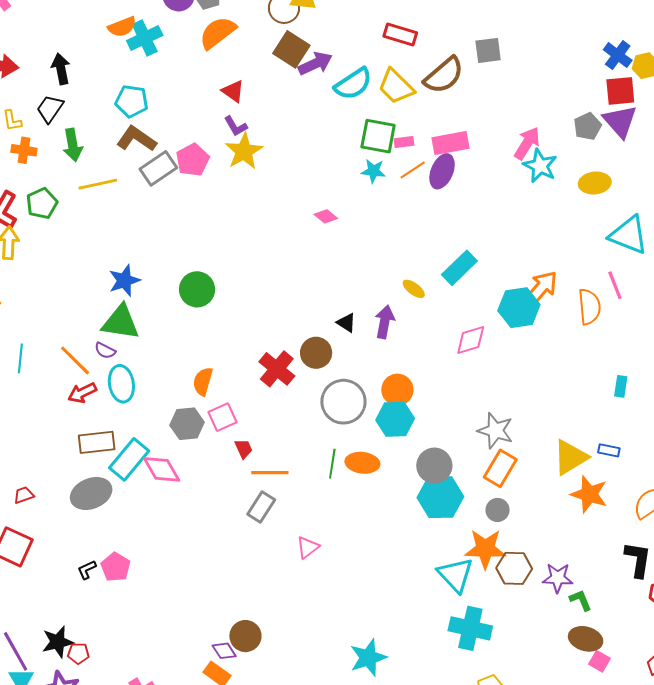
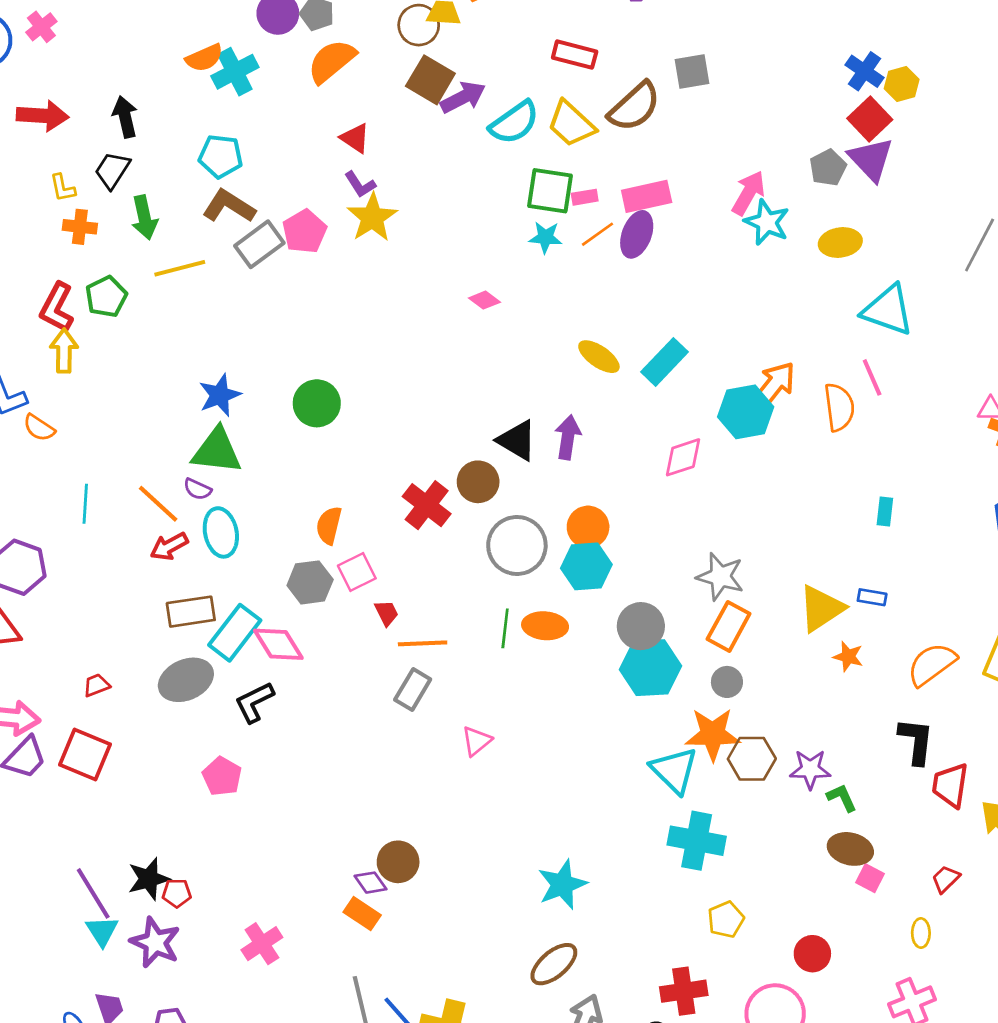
red square: (620, 91) -> (870, 119), turned -36
yellow ellipse: (414, 289) -> (599, 357), moved, size x1.4
black triangle: (346, 323) -> (517, 440), size x1.6
orange star: (589, 494) -> (848, 656), size x0.6
black L-shape: (87, 570) -> (254, 702), moved, size x1.6

